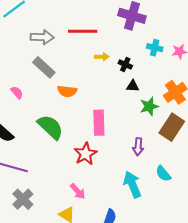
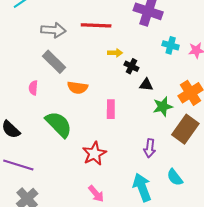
black cross: (125, 64) -> (131, 66), moved
pink semicircle: (17, 92) -> (33, 88), moved, turned -136
pink rectangle: (99, 123) -> (111, 109), moved, size x0.7
pink arrow: (78, 191) -> (96, 194), moved

